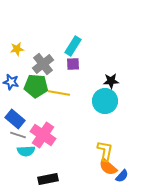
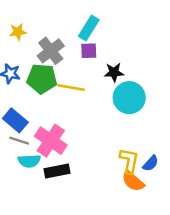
black star: (111, 81) -> (114, 72), moved
blue semicircle: (122, 176) -> (151, 163), moved
black rectangle: (48, 179) -> (57, 171), moved

